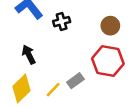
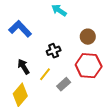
black cross: (62, 22) -> (54, 51), moved
yellow line: (53, 90) -> (45, 74), moved

